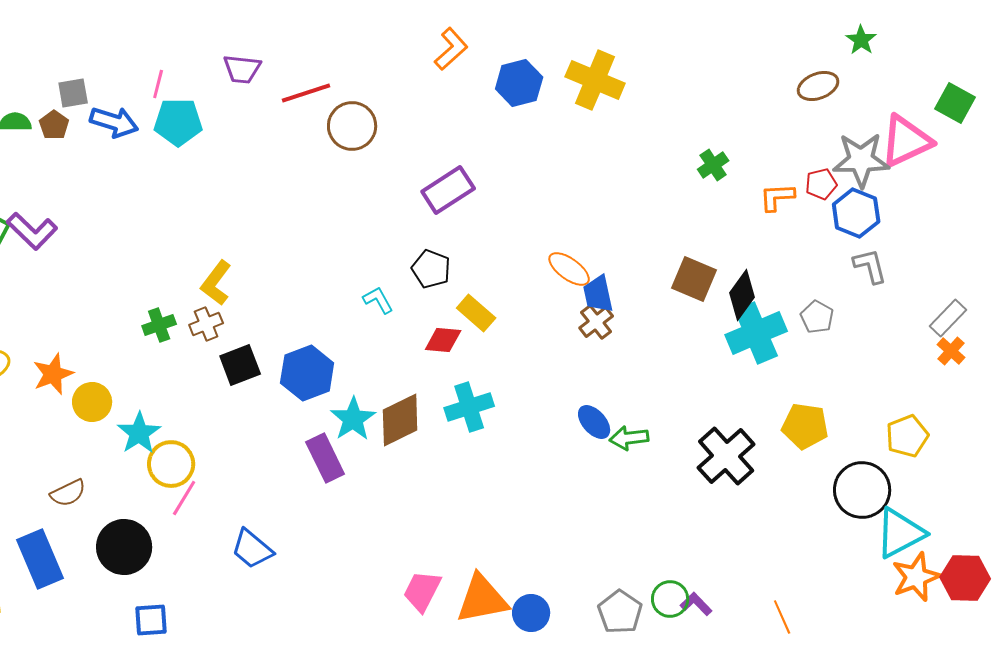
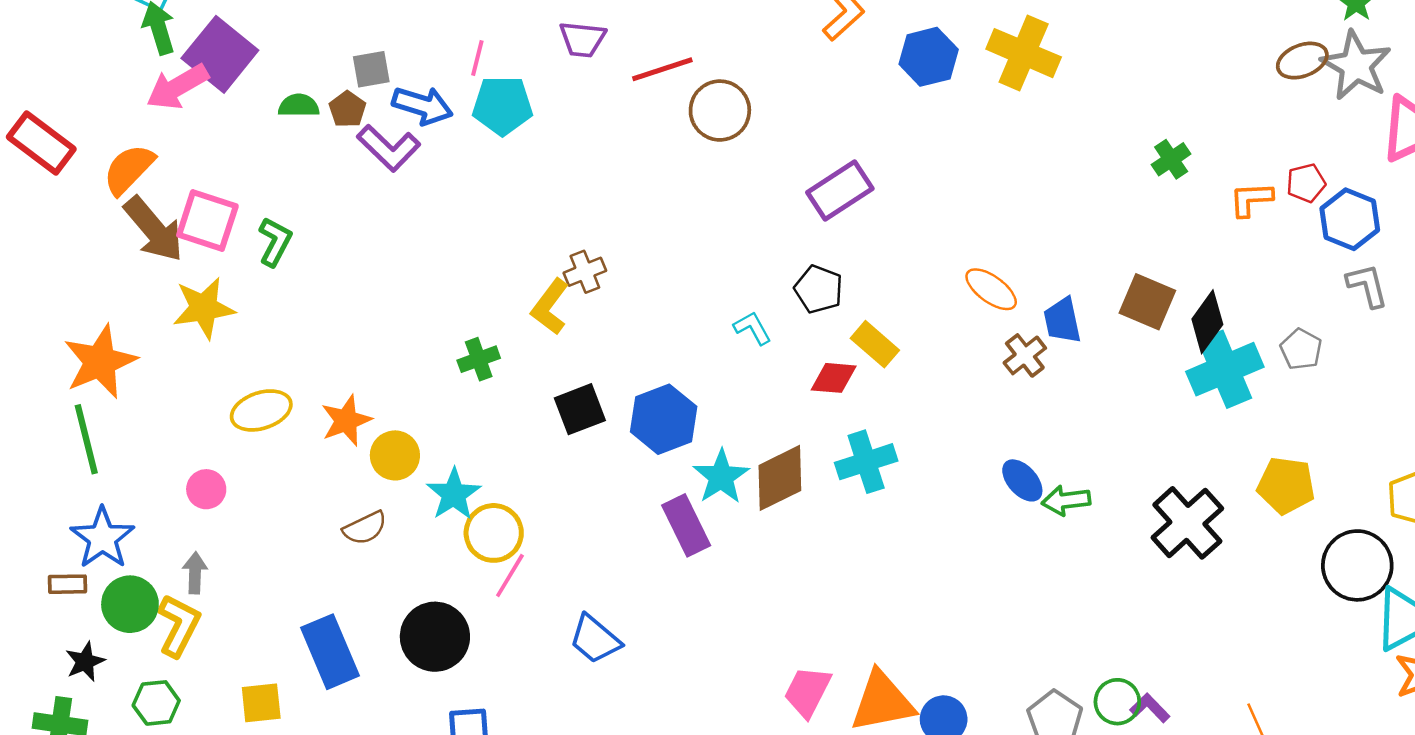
gray star: (861, 160) -> (1356, 66), moved, turned 30
purple L-shape: (32, 231) -> (389, 148), moved
blue trapezoid: (598, 294) -> (1062, 320), moved
brown cross: (206, 324) -> (585, 272), moved
brown semicircle: (68, 493) -> (365, 528), moved

